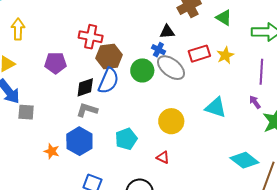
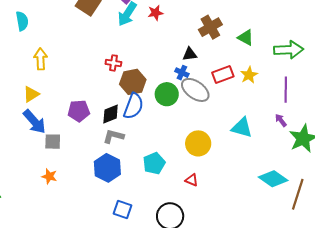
red cross: (91, 37) -> (113, 63), size x0.7
purple pentagon: (55, 63) -> (79, 111), moved
orange star: (52, 151) -> (49, 176), moved

